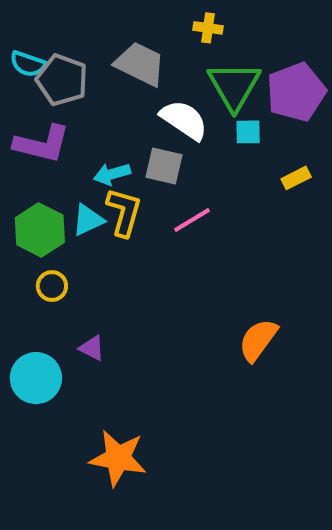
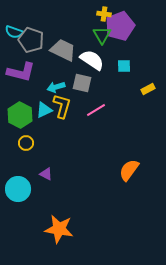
gray trapezoid: (140, 64) -> (63, 50), moved
green triangle: (234, 86) -> (102, 35), moved, size x0.7
purple pentagon: (296, 92) -> (120, 26), moved

